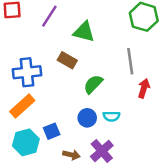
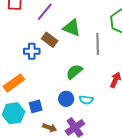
brown rectangle: (67, 60) -> (50, 40), moved
gray line: (130, 61) -> (98, 44), moved
blue cross: (27, 72) -> (32, 51), moved, size x0.7

